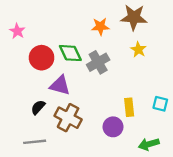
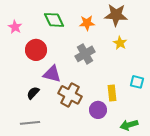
green diamond: (70, 53) -> (54, 20), moved
cyan square: (160, 104) -> (137, 82), moved
brown cross: (68, 118) -> (70, 95), moved

